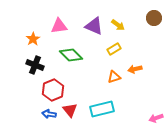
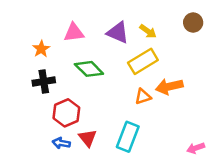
yellow rectangle: (114, 49) -> (143, 61), size x1.6
black cross: (35, 65) -> (44, 82), turned -30
orange arrow: (135, 69) -> (169, 87), size x1.5
cyan rectangle: (102, 109) -> (128, 137), turned -55

